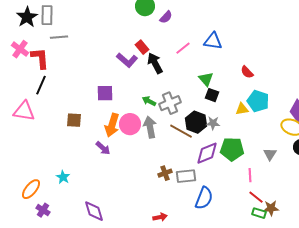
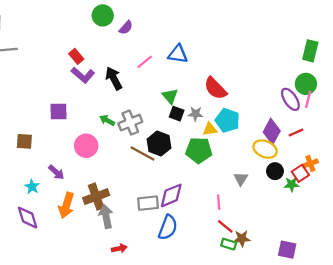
red rectangle: (142, 47) -> (76, 56), moved
red semicircle: (247, 72) -> (215, 88), size x1.6
gray star: (213, 123) -> (195, 114), moved
orange arrow: (112, 125) -> (66, 205), moved
gray arrow: (150, 127) -> (106, 216), moved
green pentagon: (232, 149) -> (199, 150), moved
purple diamond: (207, 153) -> (171, 195), moved
brown cross: (165, 173) -> (96, 197), moved, size x1.6
cyan star: (63, 177) -> (32, 187), moved
purple diamond: (94, 211) -> (28, 218), moved

